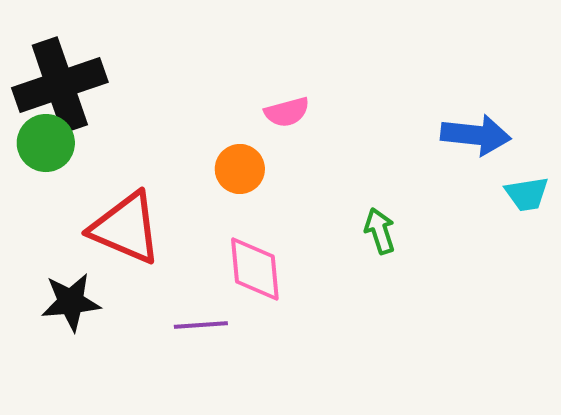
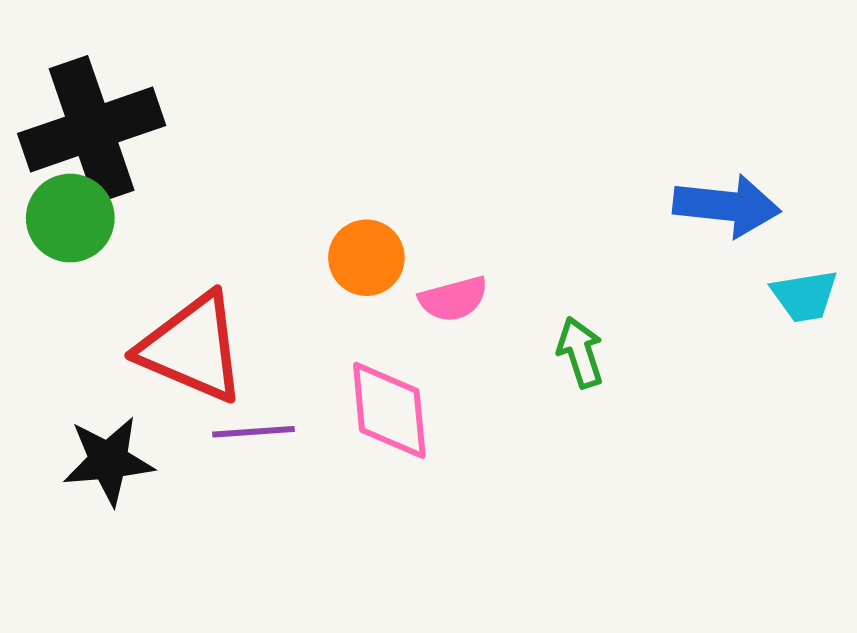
pink semicircle: (287, 112) -> (453, 299), moved
purple line: (201, 325) -> (253, 432), moved

